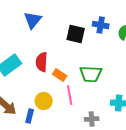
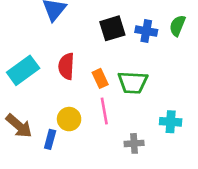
blue cross: (101, 25) -> (146, 31), moved
black square: (76, 34) -> (112, 28), turned -30
orange rectangle: (60, 75) -> (100, 78), moved, turned 32

